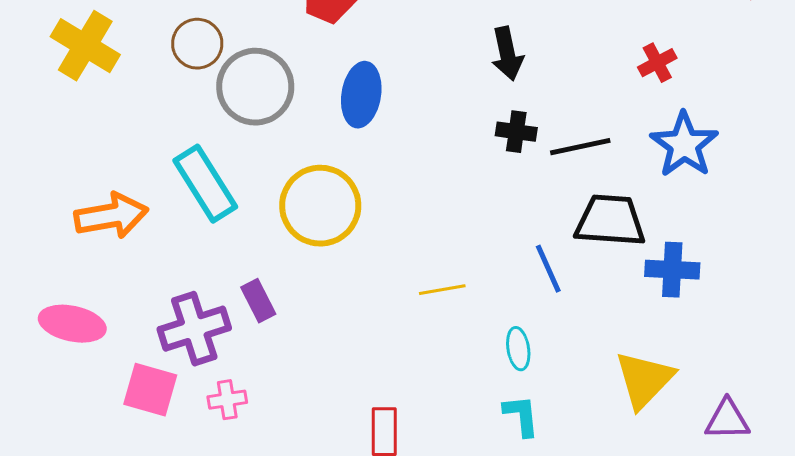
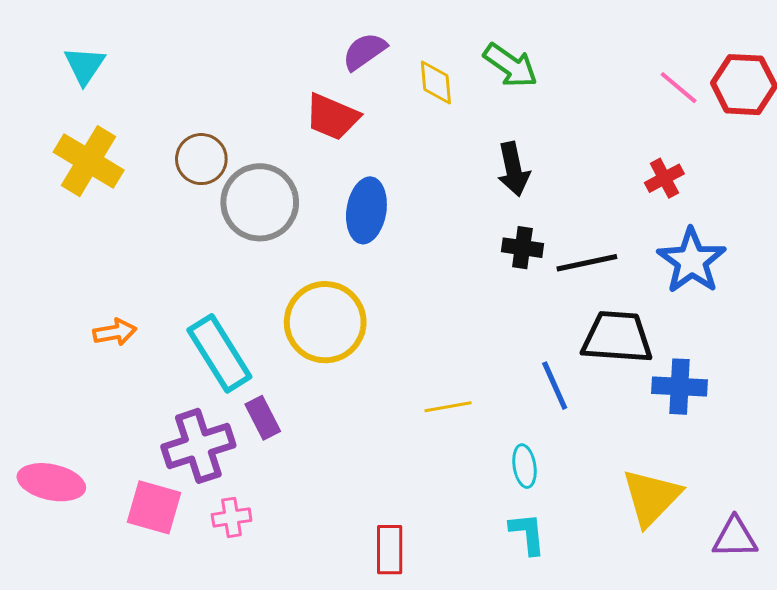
cyan rectangle: (205, 184) -> (219, 353), moved
orange arrow: (111, 216) -> (115, 332), size x0.6
pink ellipse: (72, 324) -> (51, 482), moved

